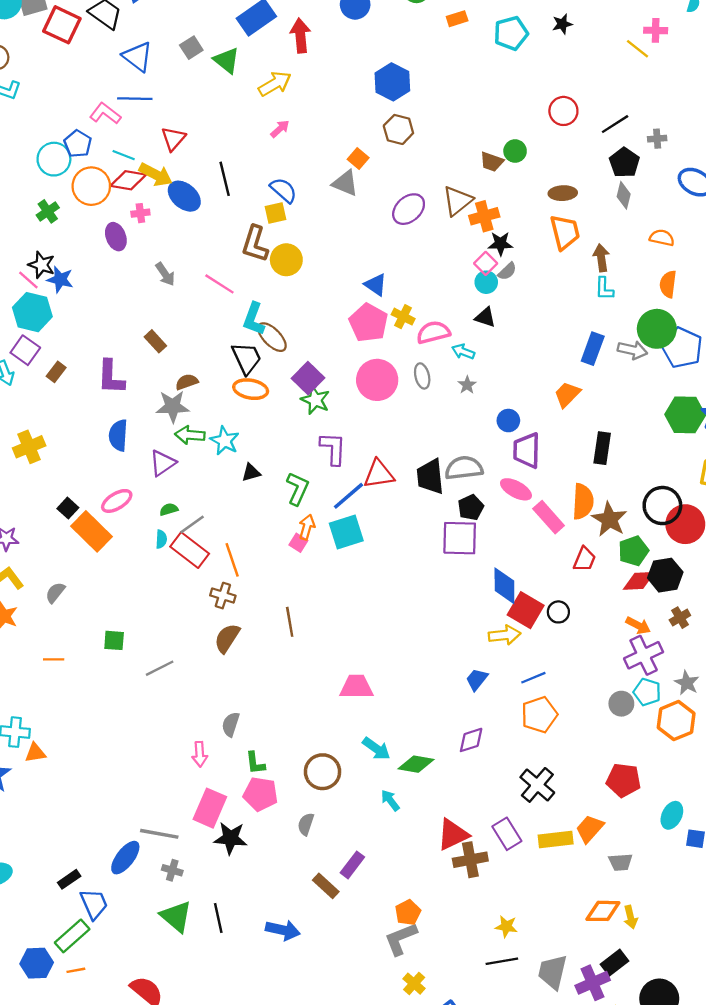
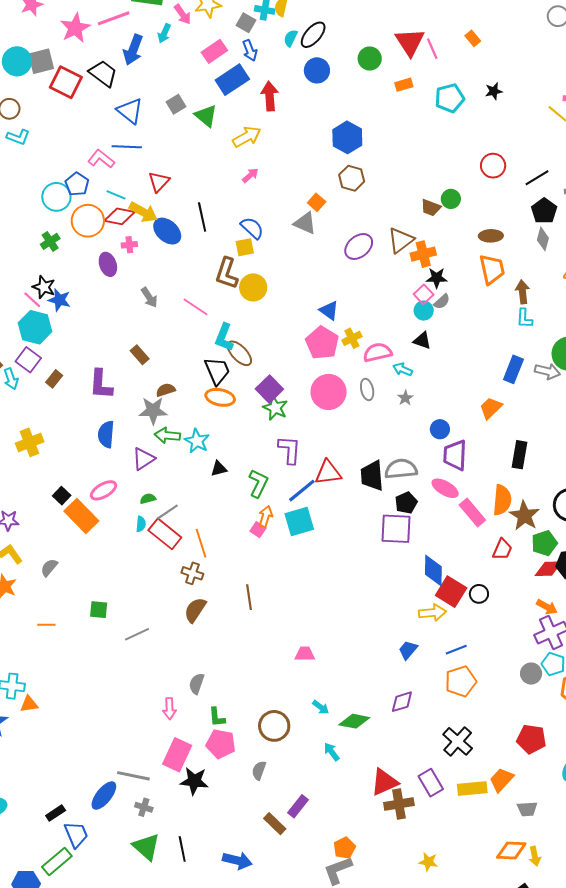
yellow cross: (403, 317) -> (352, 338), turned 36
pink trapezoid: (356, 687) -> (305, 654), size x0.7
cyan arrow: (376, 749) -> (321, 707), size x0.7

